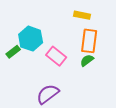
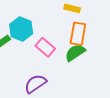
green semicircle: (87, 60) -> (75, 53), size x1.5

